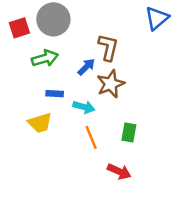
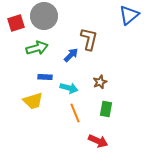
brown star: (111, 84) -> (100, 82), moved, size x0.6

